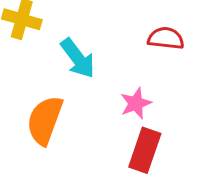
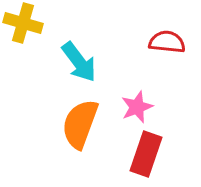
orange semicircle: (45, 120) -> (80, 124), moved

